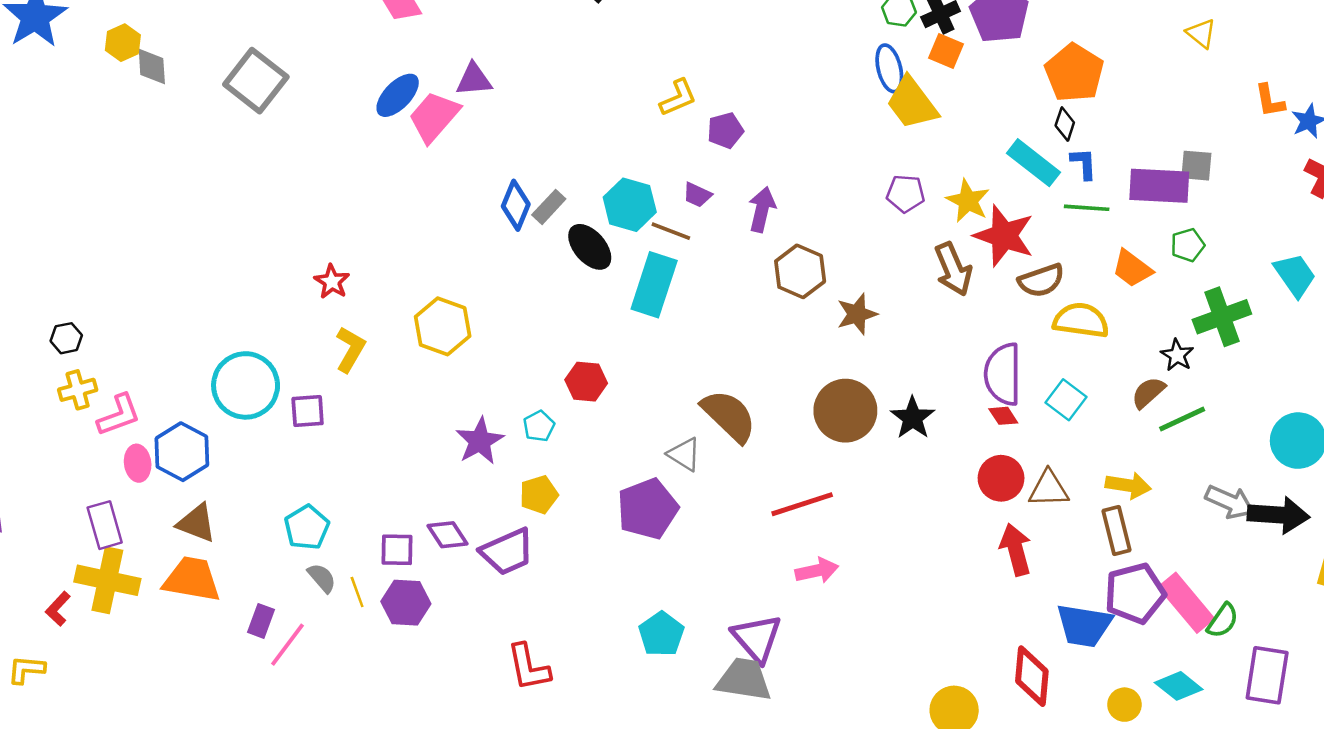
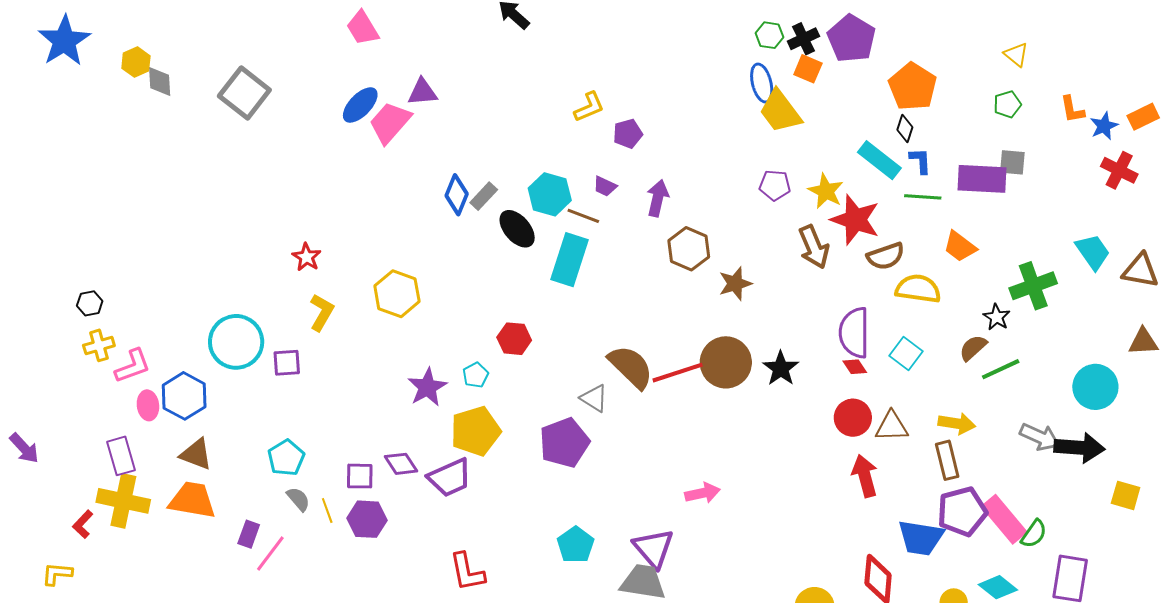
green pentagon: (1188, 245) -> (1007, 104), moved
yellow pentagon: (539, 495) -> (476, 431), size x1.6
red line: (802, 504) -> (678, 373), moved

